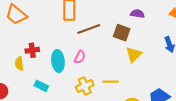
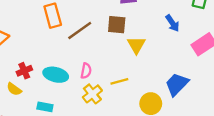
pink semicircle: (80, 57) -> (86, 71), moved
cyan ellipse: (58, 61) -> (56, 75), turned -55
yellow semicircle: (19, 64) -> (14, 89), turned -32

